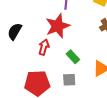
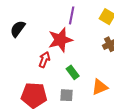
black semicircle: (15, 31) -> (18, 29), moved

